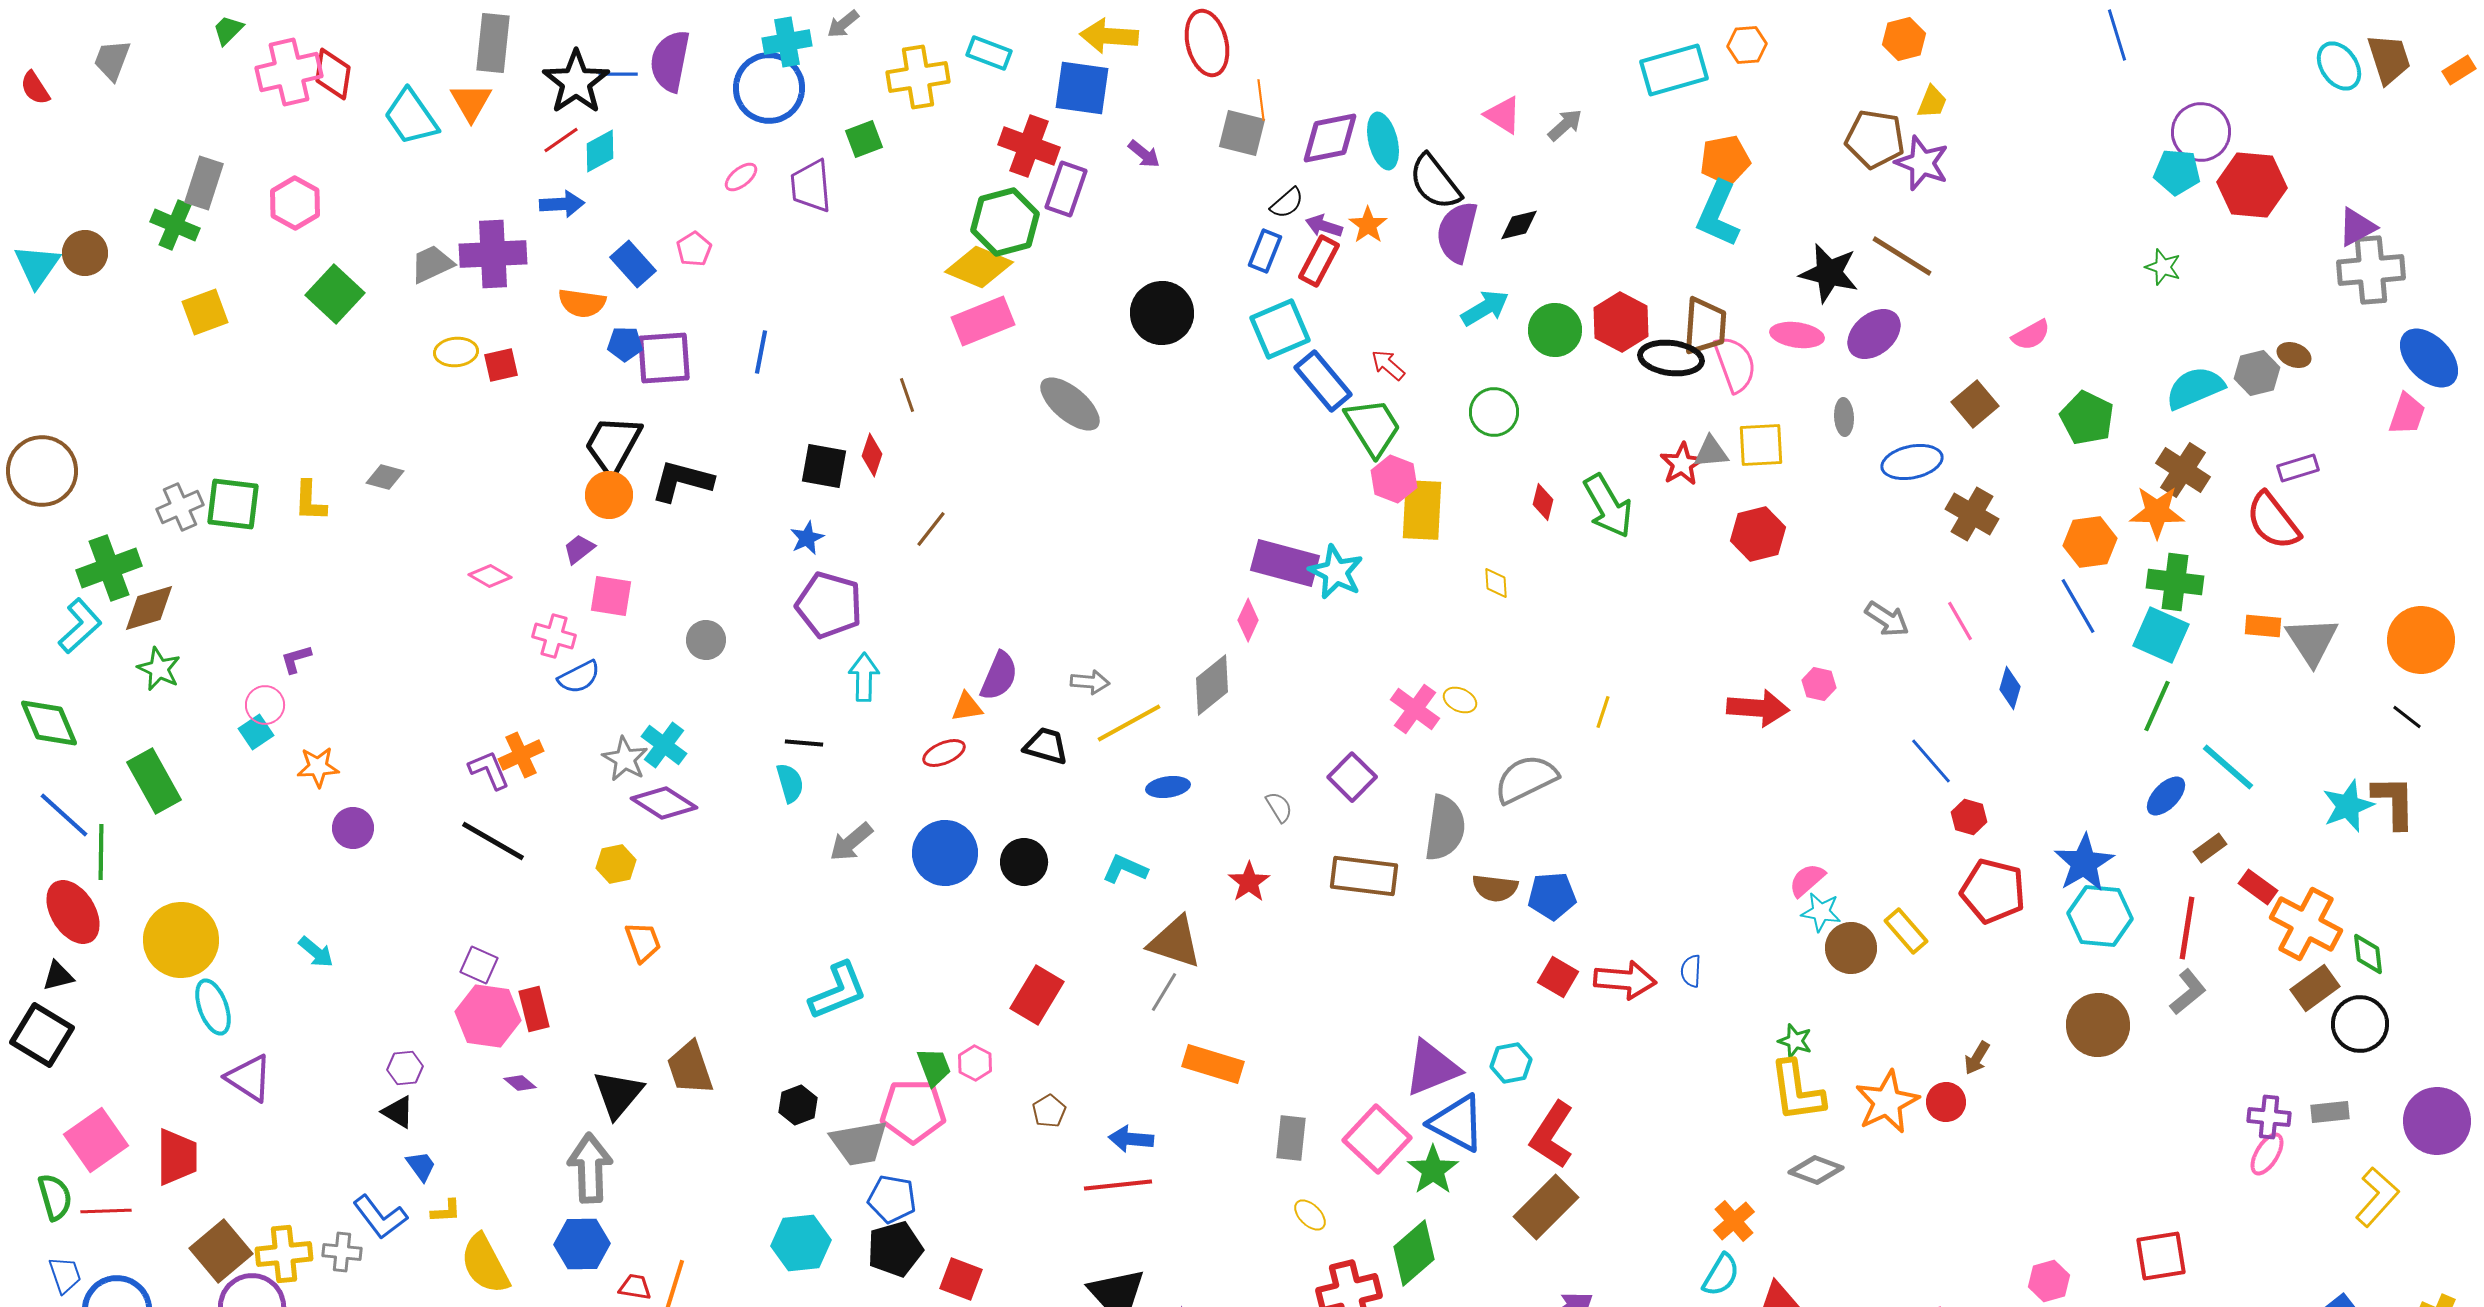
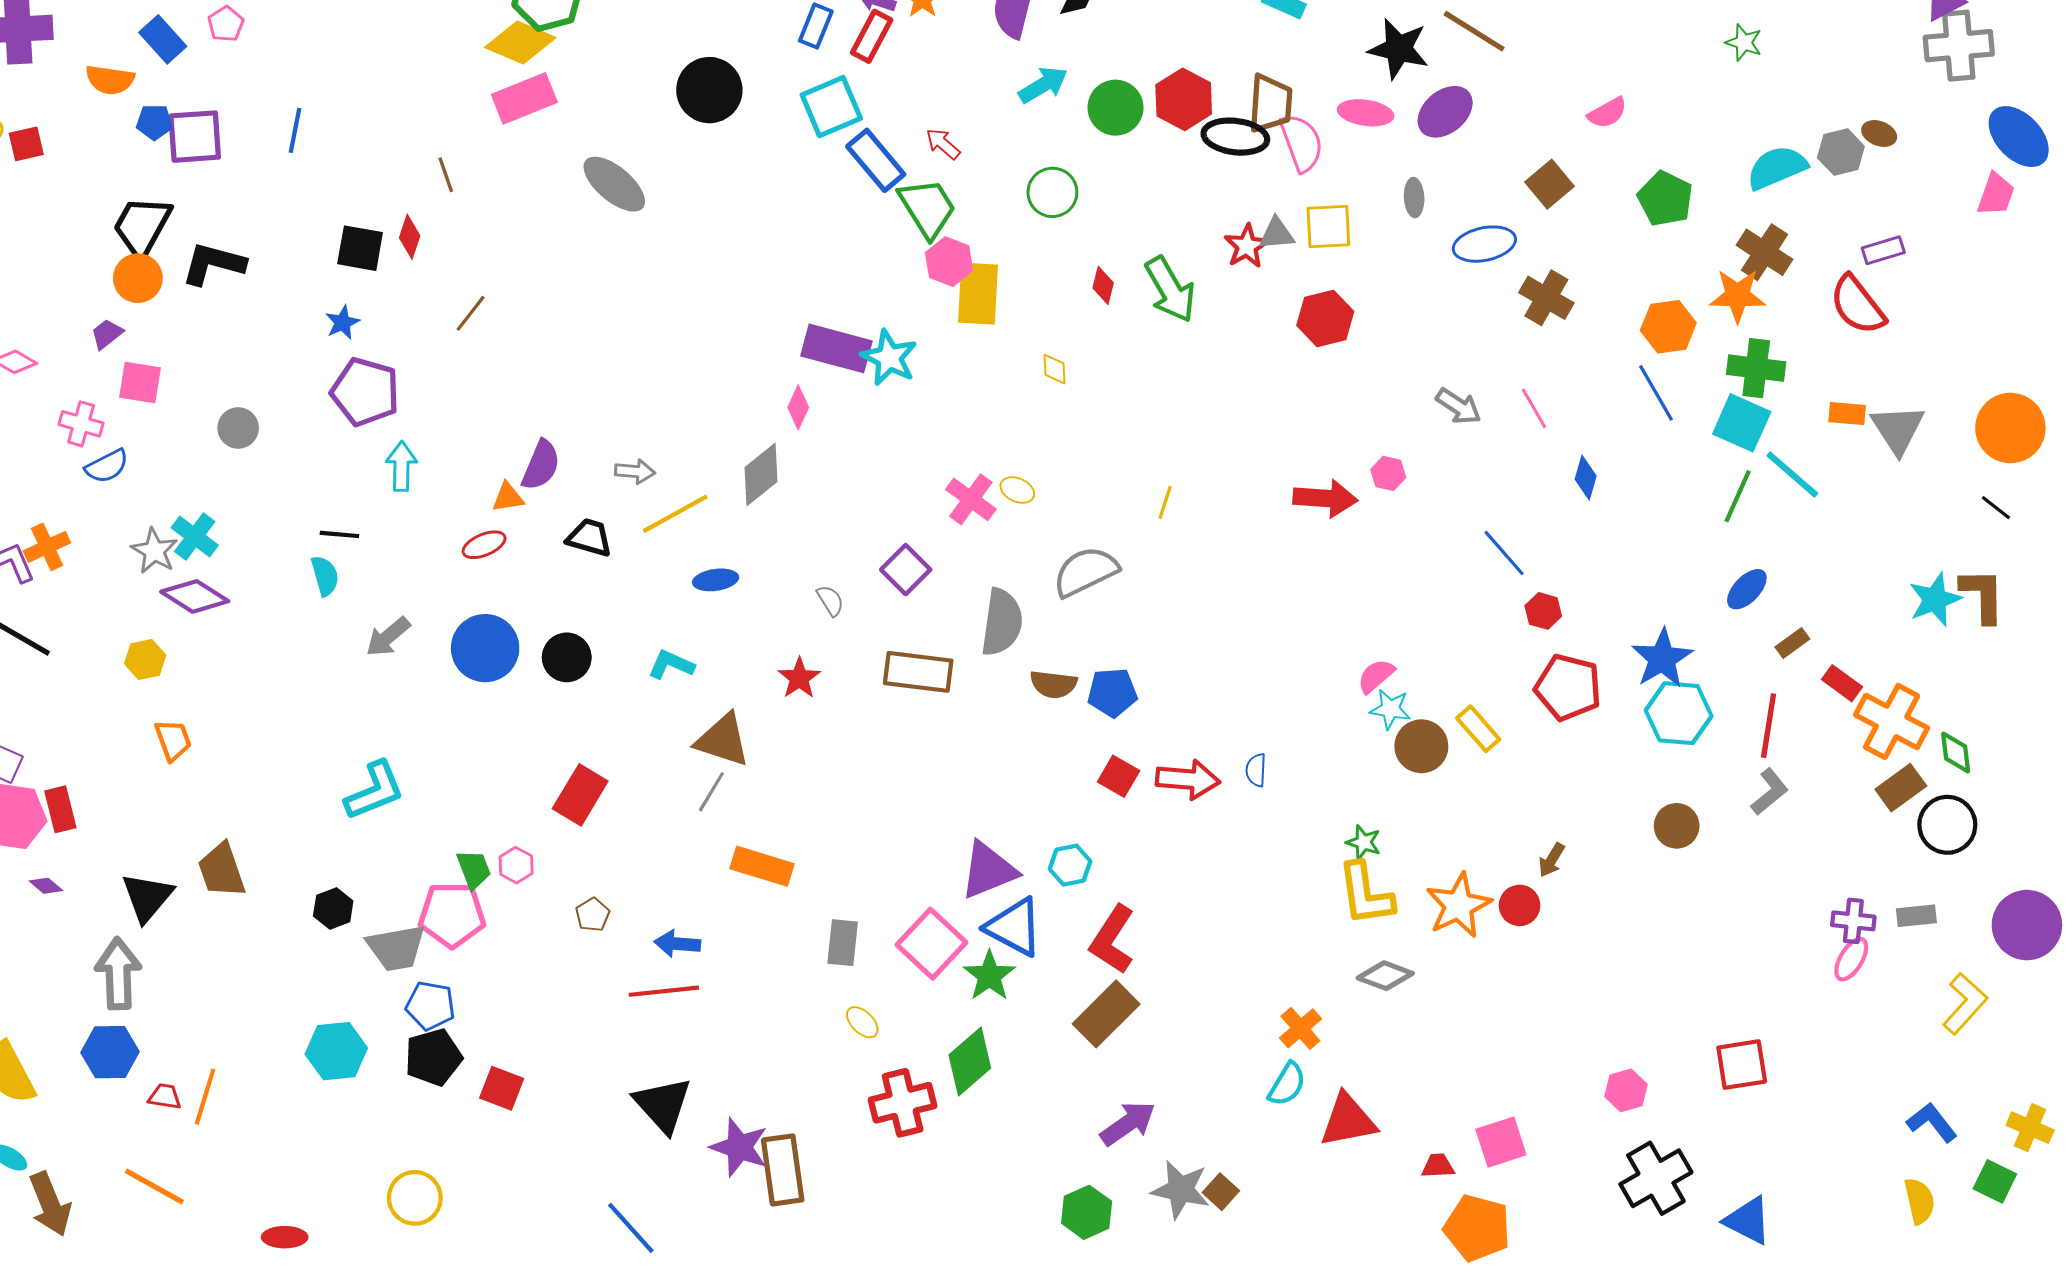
cyan line: (2228, 767) -> (1792, 474), moved
brown circle: (2098, 1025) -> (1677, 826), size x0.7

